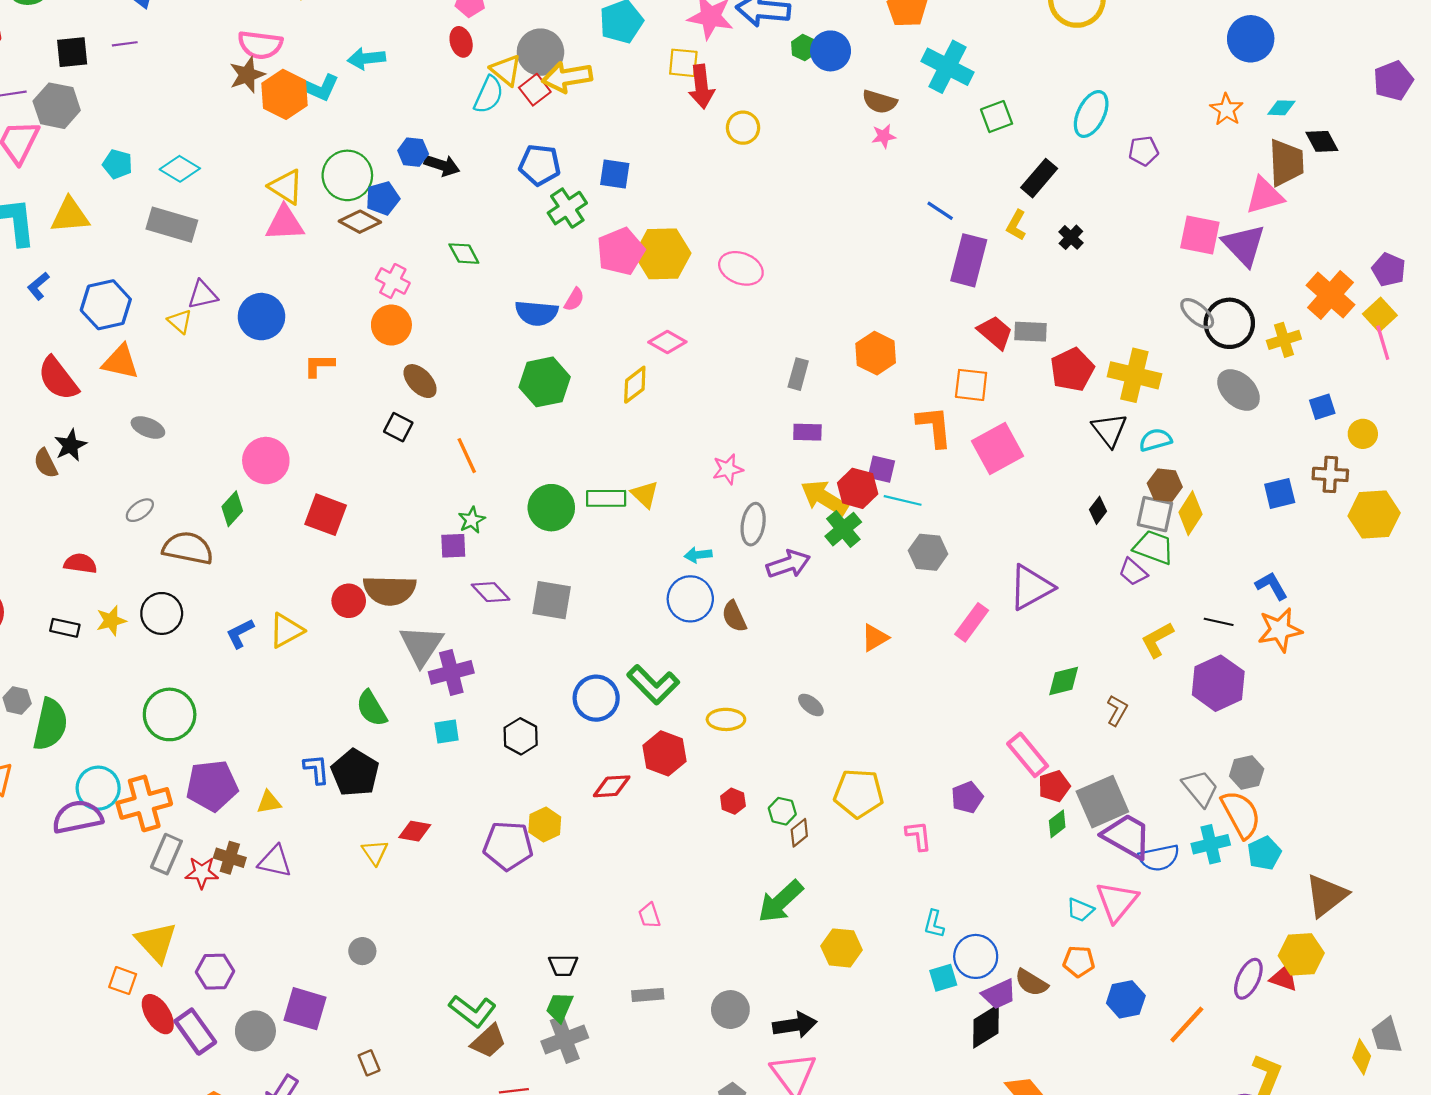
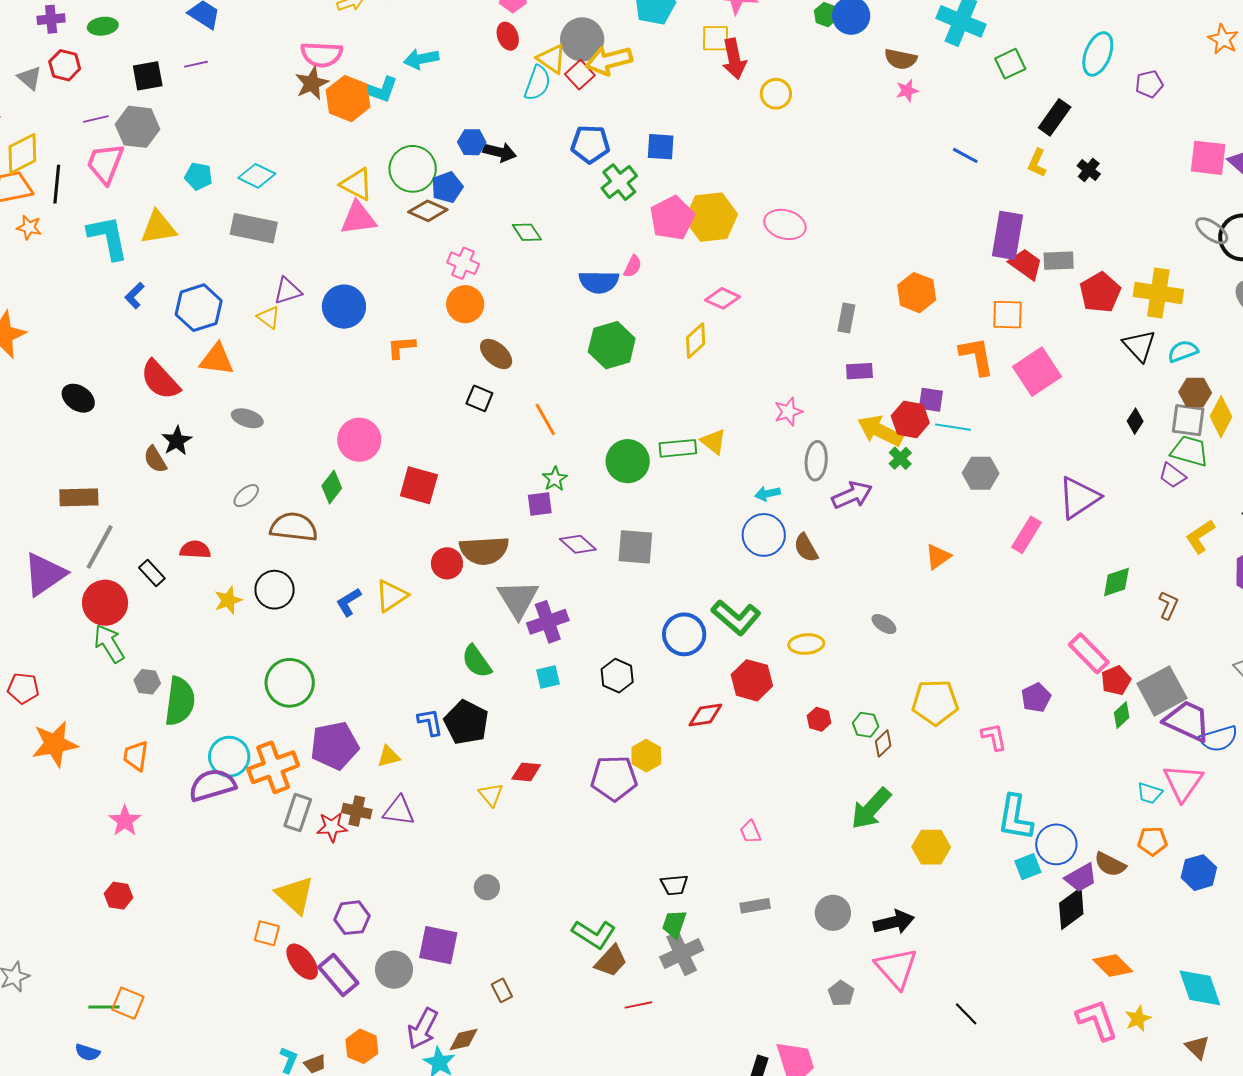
purple rectangle: (969, 260) -> (1007, 235), moved
green cross: (843, 529) -> (900, 458), size x0.7
black rectangle: (65, 628) -> (152, 573), moved, turned 40
cyan L-shape: (934, 924) -> (1015, 818), size x1.8

